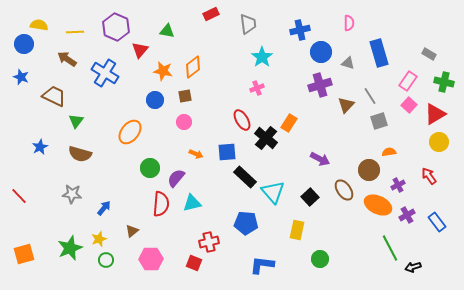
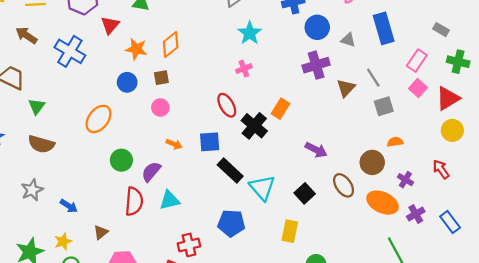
purple cross: (398, 185) -> (405, 180), turned -32
gray star: (72, 194) -> (32, 190), turned -30
blue arrow: (104, 208) -> (69, 206), turned 84

